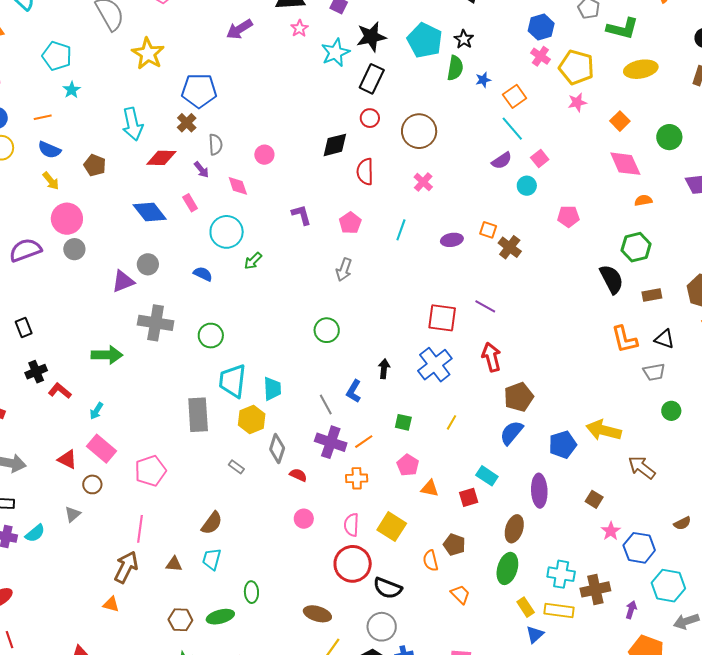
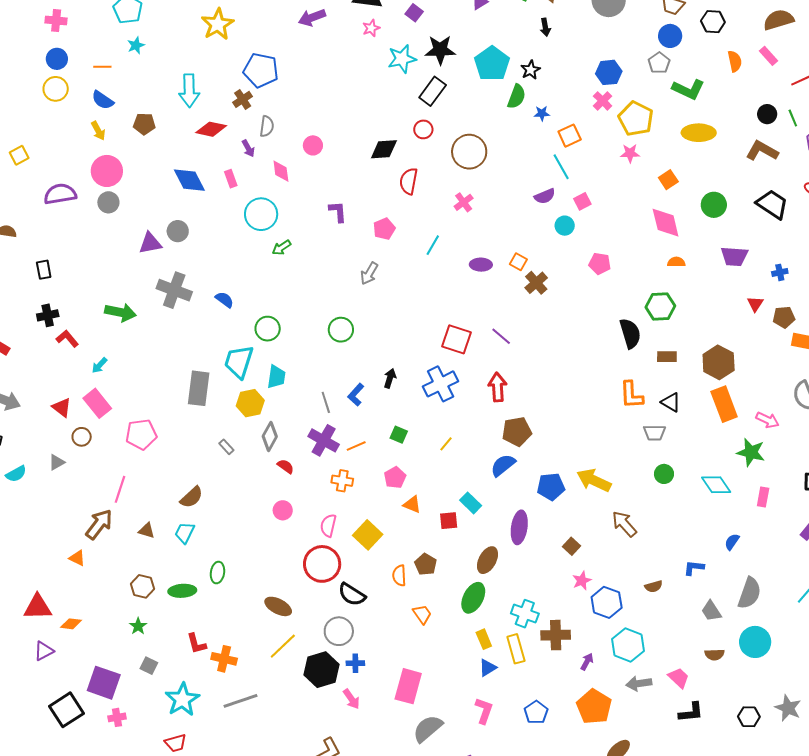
brown pentagon: (95, 165) -> (144, 124), turned -30
blue semicircle: (203, 274) -> (224, 300), moved
green circle: (211, 336) -> (268, 329), moved
yellow rectangle: (559, 610) -> (516, 649), turned 56

